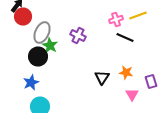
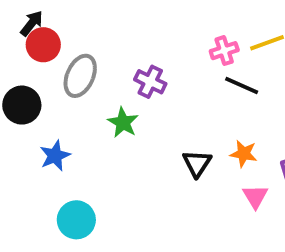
green star: (50, 46) -> (123, 123), moved
black circle: (38, 56) -> (22, 105), moved
blue star: (31, 82) -> (55, 156), moved

